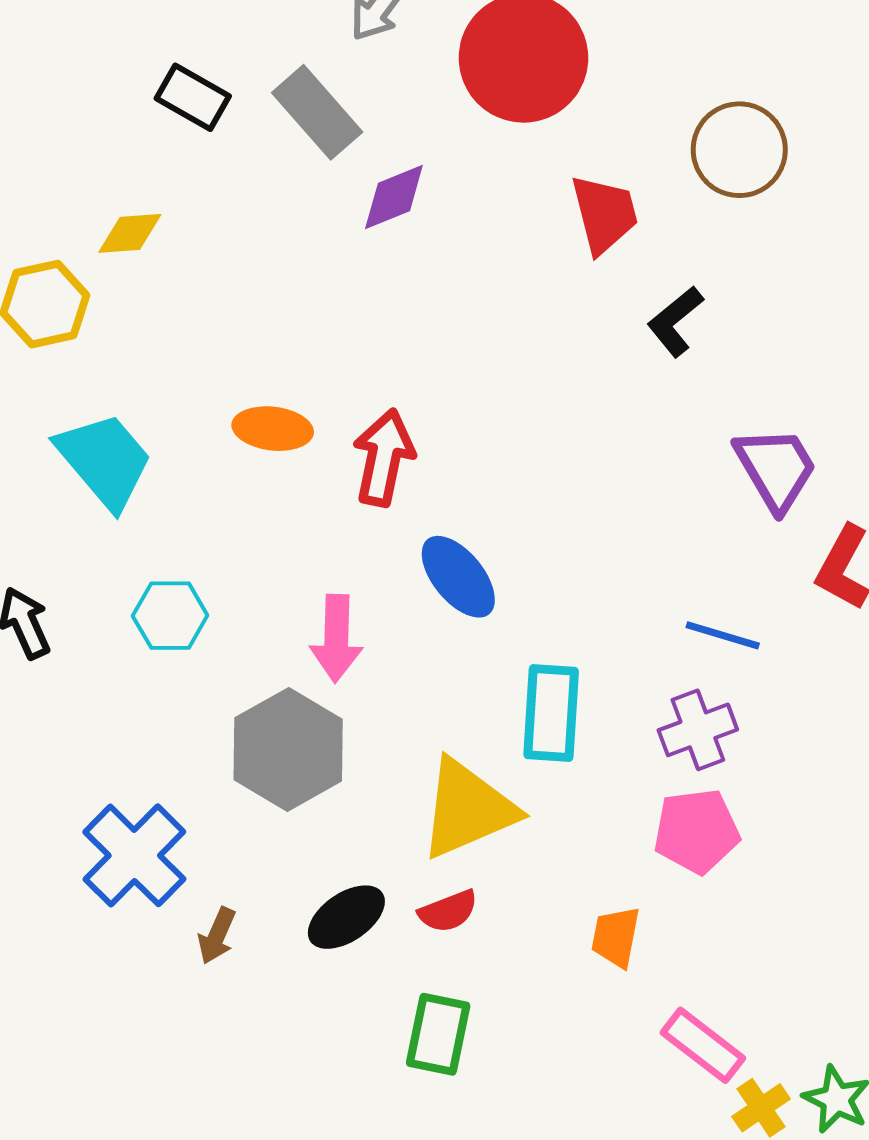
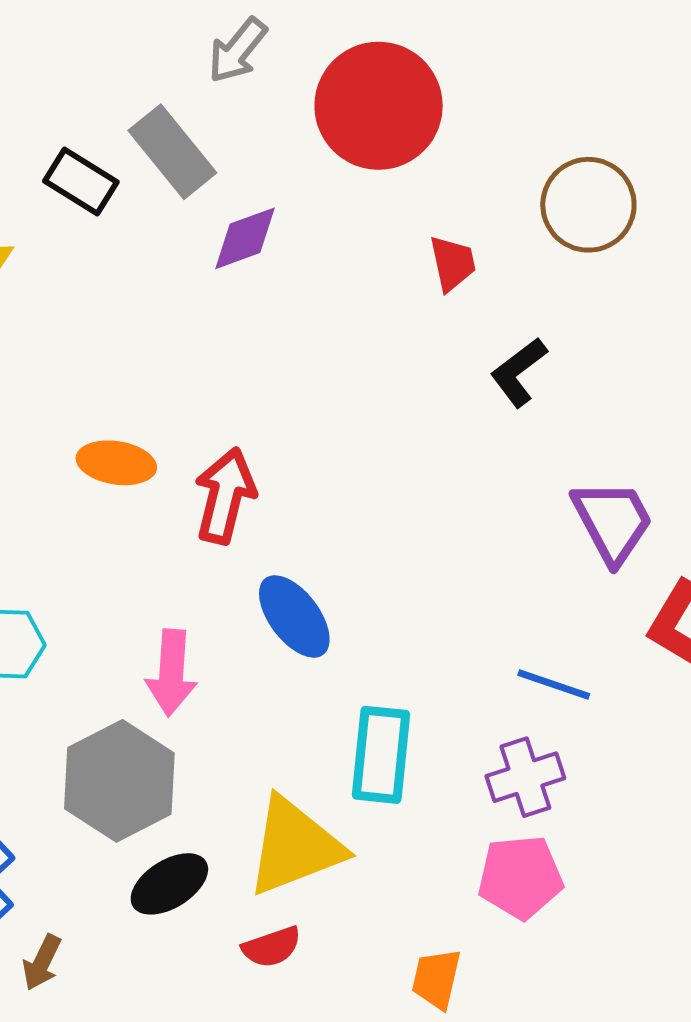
black rectangle: (193, 97) -> (81, 181), moved
red trapezoid: (604, 214) -> (453, 263), size x0.7
black ellipse: (346, 917) -> (169, 884), moved

